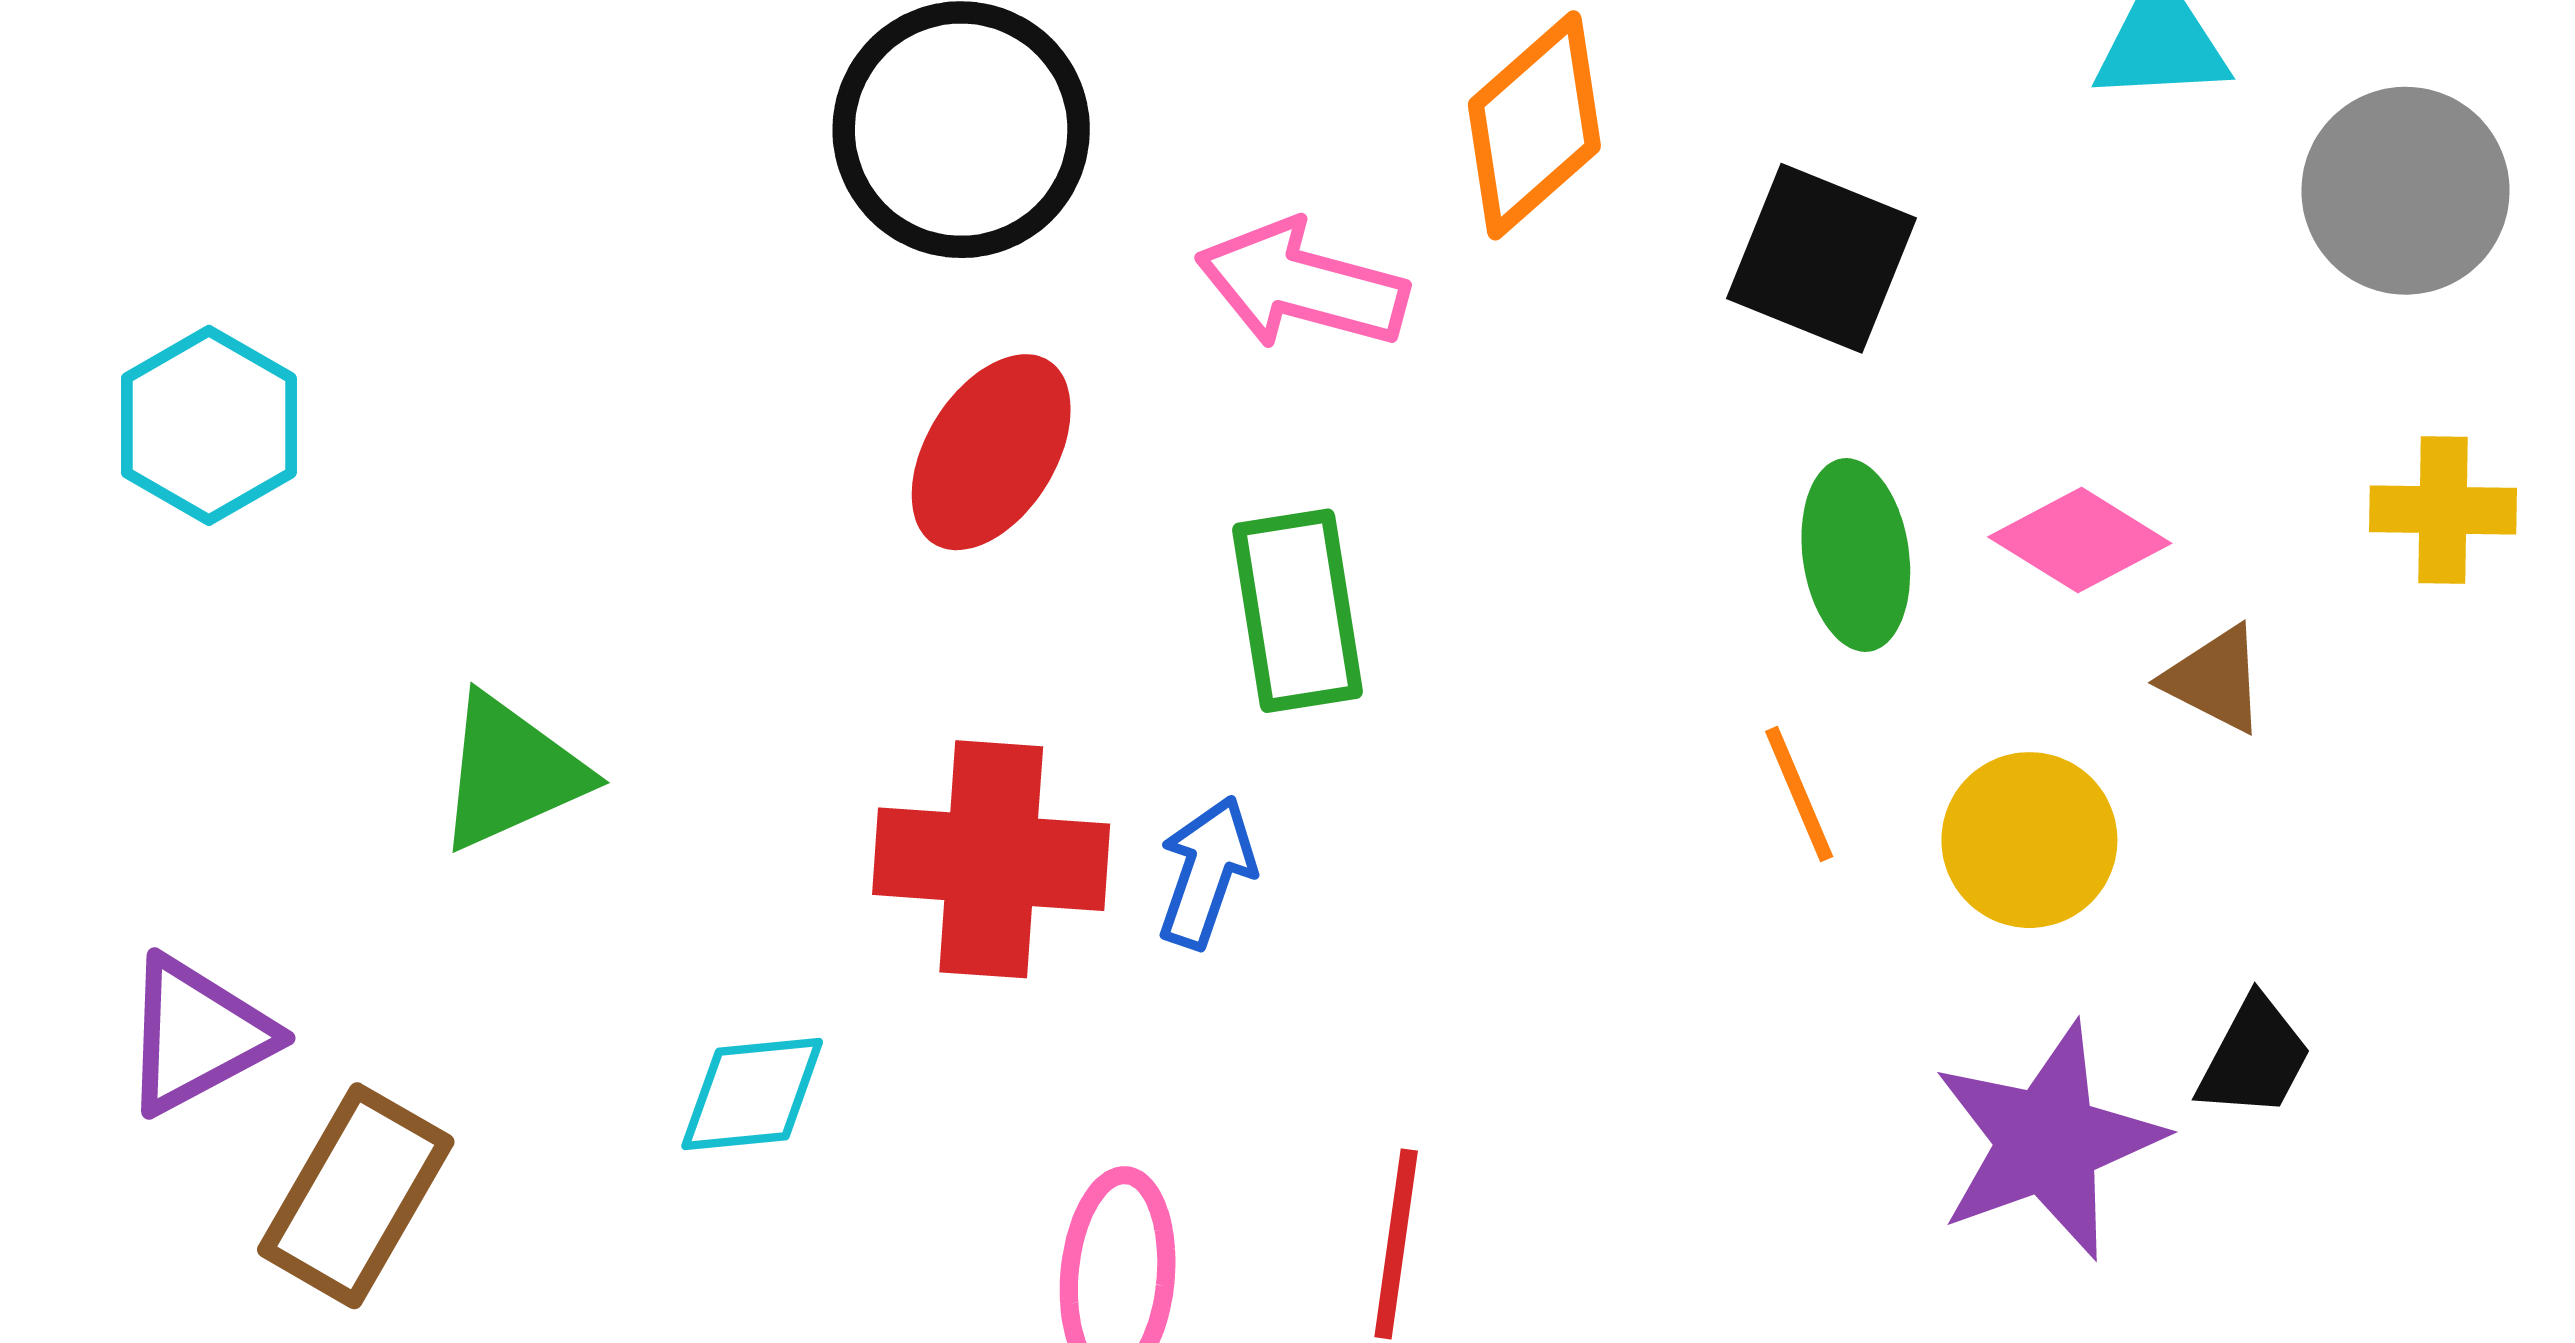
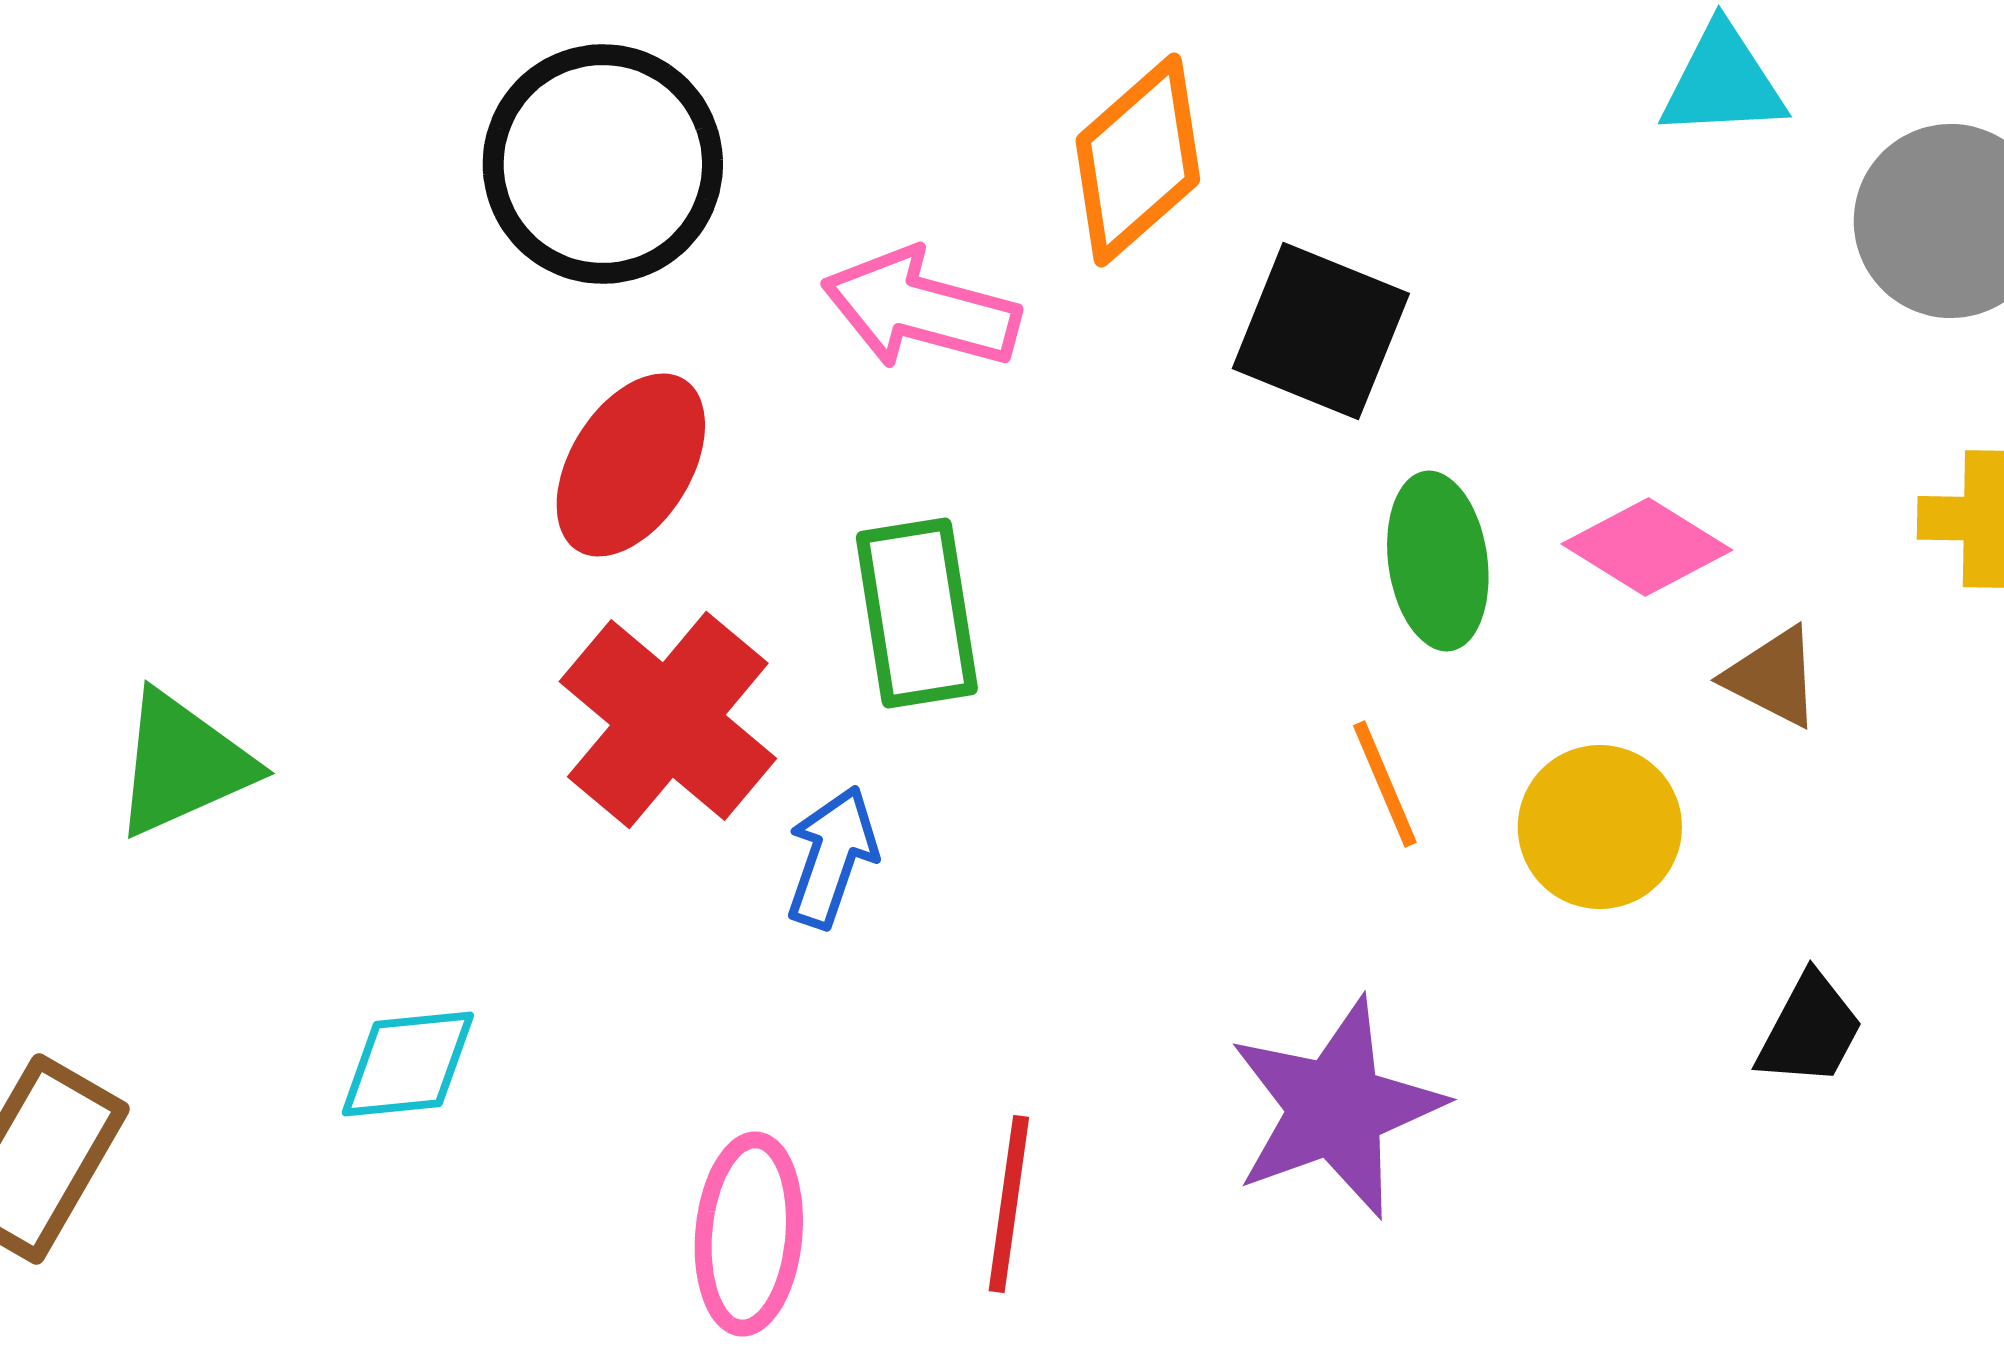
black square: (1822, 258) -> (1321, 331), moved
red cross: (991, 859) -> (668, 720), moved, turned 36
purple star: (2048, 1141) -> (1336, 1108), moved

